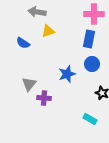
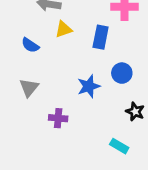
blue rectangle: (89, 39) -> (101, 37), moved
gray triangle: (29, 84) -> (29, 88), moved

